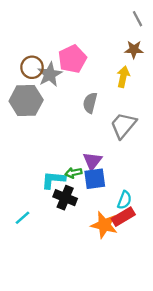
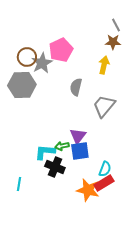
gray line: (137, 19) -> (116, 25), moved
cyan line: (23, 218) -> (19, 184), turned -40

